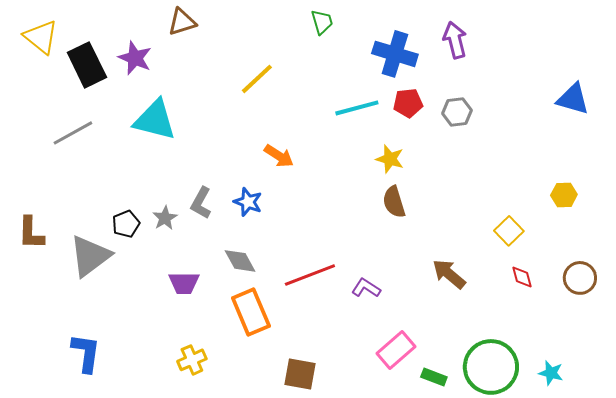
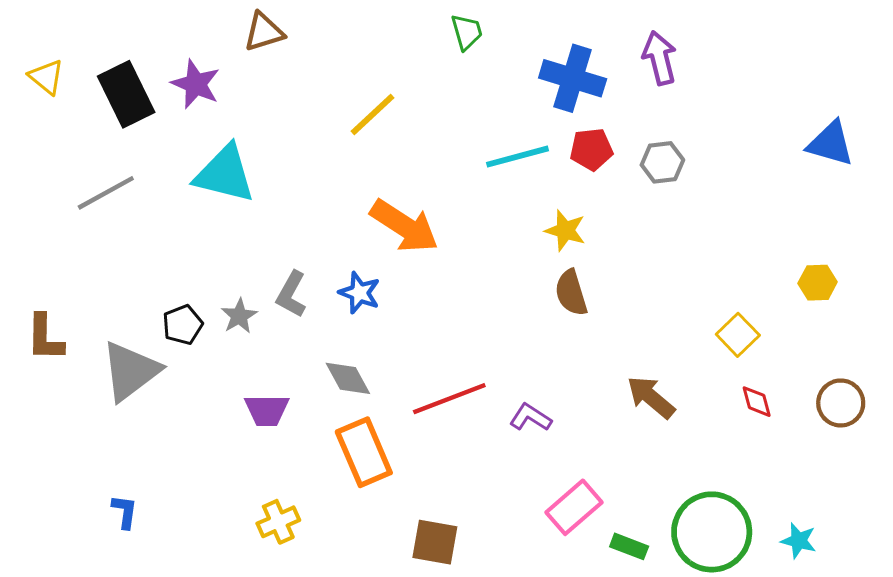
yellow triangle: (41, 37) -> (46, 77), moved, size x0.7
orange arrow: (279, 156) -> (404, 226), size x1.6
blue L-shape: (86, 353) -> (125, 512), size x0.6

